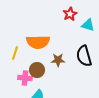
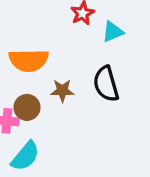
cyan triangle: (88, 25) -> (113, 32), turned -40

